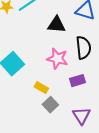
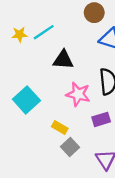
black triangle: (56, 25) -> (63, 60), moved

